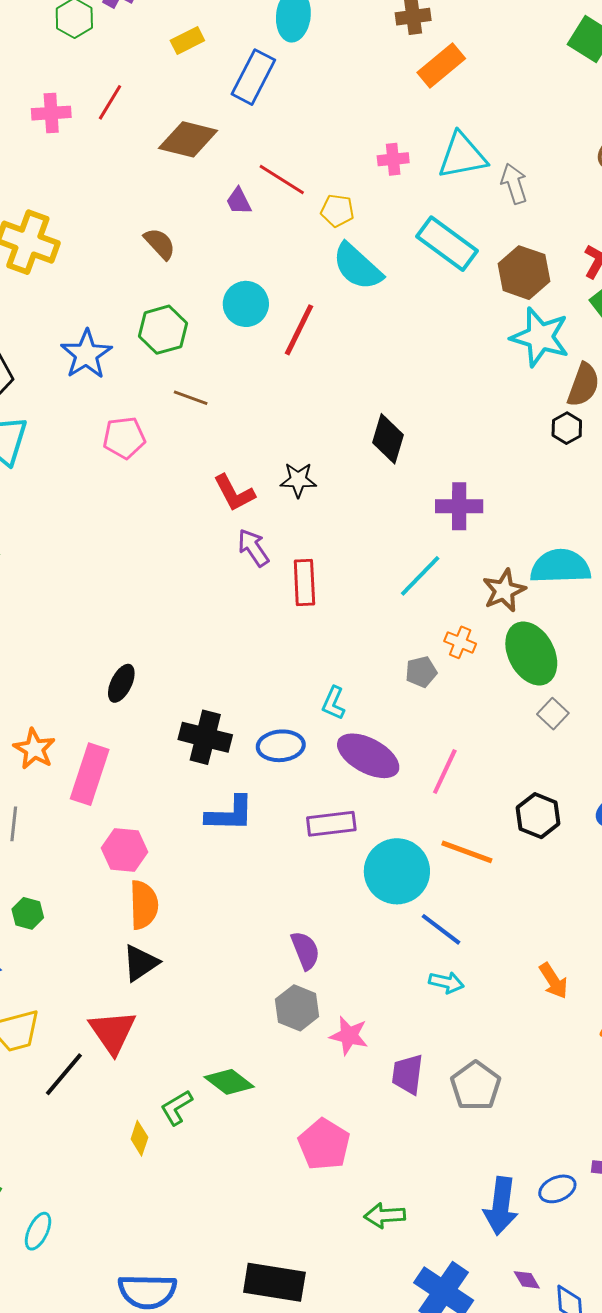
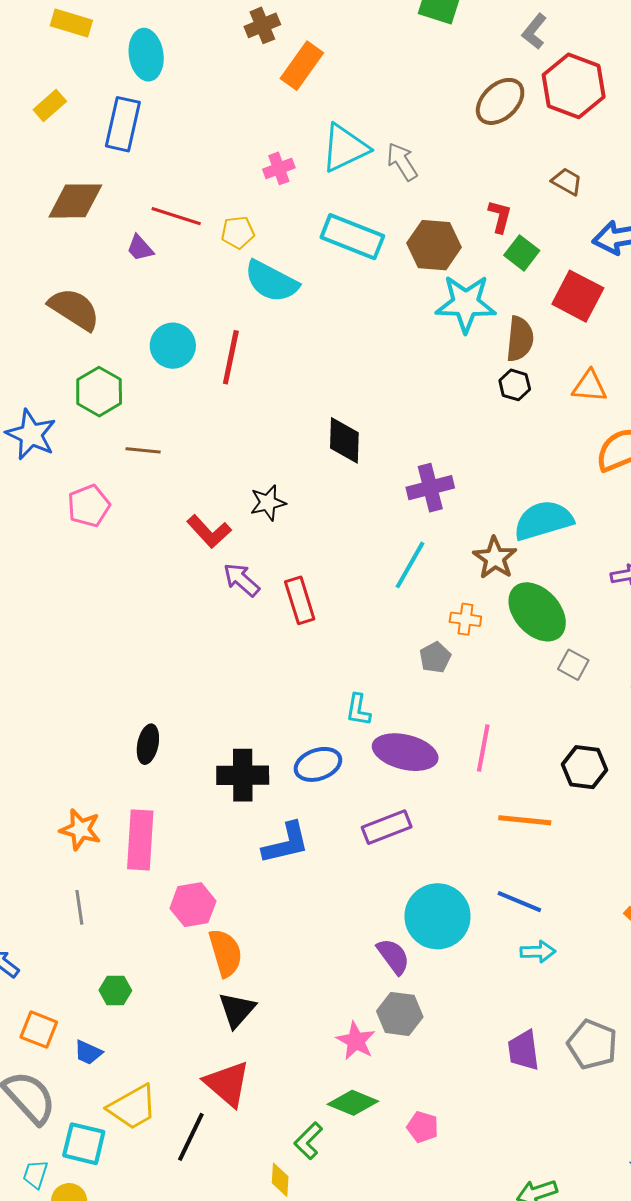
brown semicircle: (160, 244) -> (74, 309), size x1.5
cyan circle: (397, 871) -> (438, 916), moved
pink star: (349, 1036) -> (356, 1041), moved, turned 30
pink pentagon: (324, 1144) -> (423, 1127), moved, size x0.6

